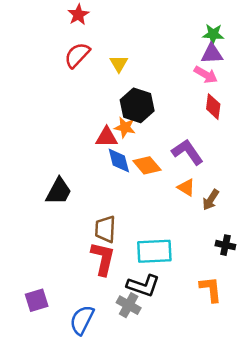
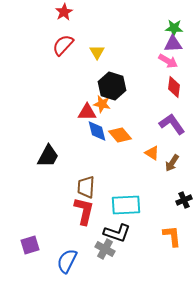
purple L-shape: (187, 152) -> (172, 124), moved
black cross: (225, 245) -> (184, 200), turned -35

